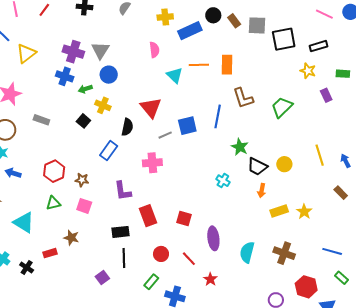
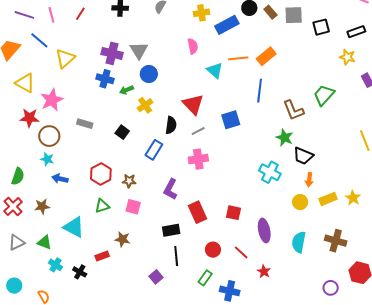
black square: (284, 39) -> (321, 27), size x0.7
orange rectangle: (227, 65) -> (266, 56), turned 54
brown L-shape: (243, 98) -> (293, 110), moved
yellow cross: (103, 105) -> (145, 105), turned 35
blue line: (218, 116) -> (260, 91), moved
black square: (83, 121) -> (122, 132), moved
gray line: (165, 135) -> (198, 131), moved
yellow circle: (284, 164) -> (300, 202), moved
cyan cross: (223, 181) -> (270, 172), size x1.5
purple L-shape: (123, 191) -> (170, 189), turned 40

